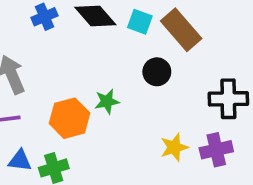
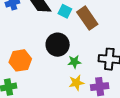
black circle: (157, 72) -> (58, 45), moved, size x1.5
green star: (107, 101) -> (74, 62), moved

